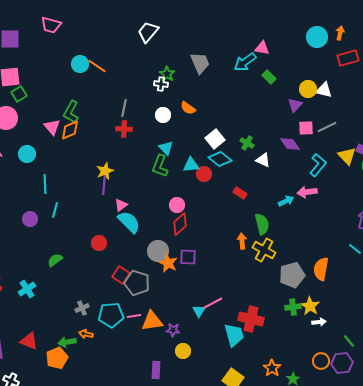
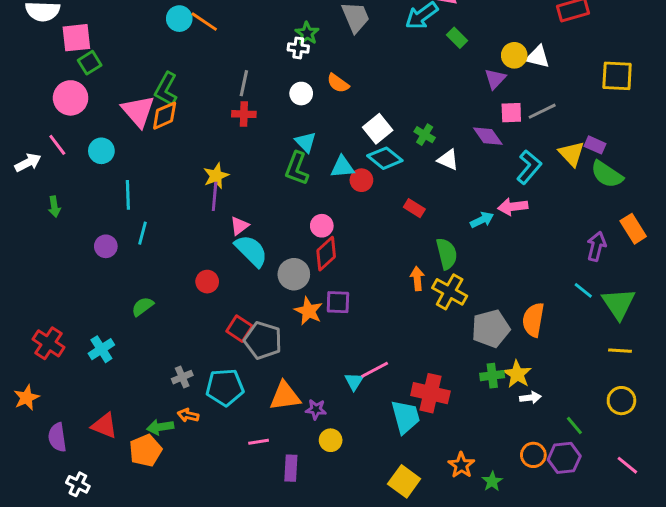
pink triangle: (52, 127) -> (138, 111), size x1.4
gray circle: (158, 251) -> (294, 274), moved
pink line: (134, 316) -> (259, 442), moved

